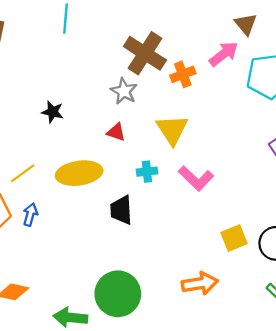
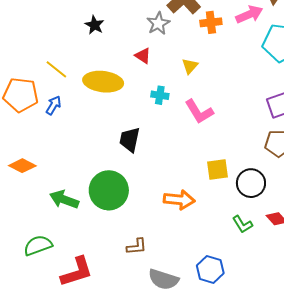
yellow triangle: (172, 130) -> (190, 66), size x0.6
yellow line: (23, 173) -> (56, 69), turned 60
black trapezoid: (121, 210) -> (130, 140), moved

